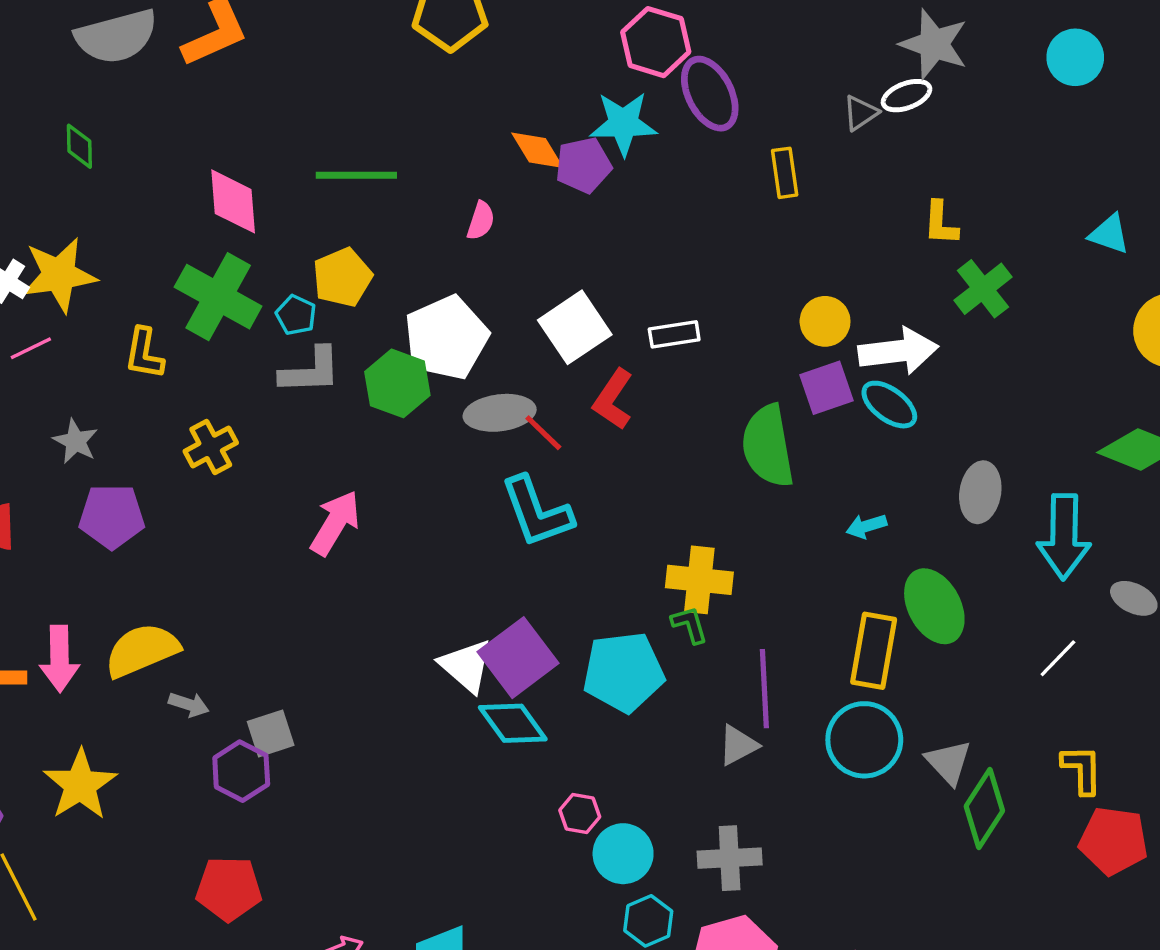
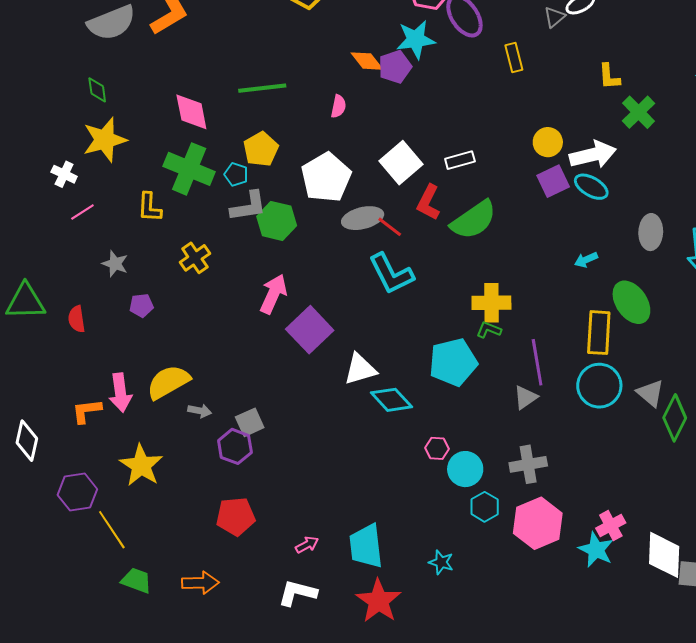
yellow star: (59, 275) -> (105, 140), moved
green hexagon: (397, 383) -> (277, 221), moved
green semicircle: (768, 446) -> (474, 220), moved, turned -108
purple pentagon: (112, 516) -> (141, 305), size x0.6
green L-shape: (690, 625) -> (489, 330), turned -45
purple square: (518, 658) -> (310, 330), moved
white triangle: (466, 666) -> (360, 369), turned -51

